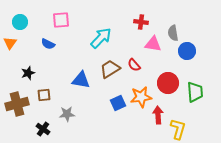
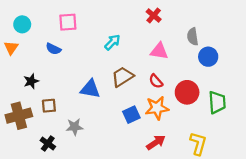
red cross: (141, 22) -> (154, 15), moved, turned 32
cyan arrow: (101, 38) -> (112, 42), size x0.7
pink triangle: (153, 44) -> (159, 51), moved
red semicircle: (134, 65) -> (156, 81), moved
red arrow: (158, 115) -> (156, 142), moved, turned 60

